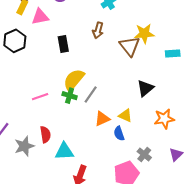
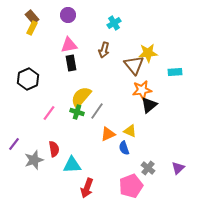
pink triangle: (40, 17) -> (69, 45), moved
black hexagon: (15, 41) -> (28, 79), moved
pink line: (40, 97) -> (49, 113), turned -35
orange star: (164, 119) -> (142, 90), moved

